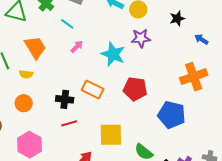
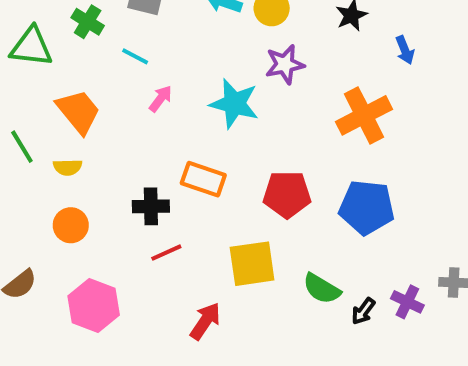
blue arrow: (201, 39) -> (405, 50), turned -136
orange cross: (194, 77) -> (364, 115), moved
red pentagon: (135, 89) -> (287, 194), moved

